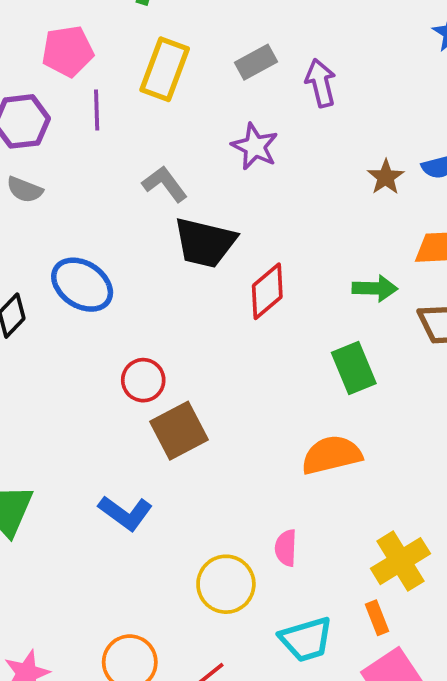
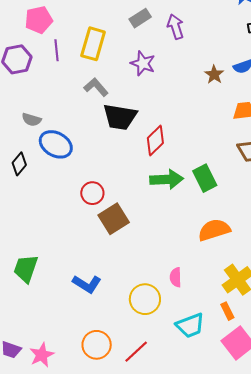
yellow rectangle: (165, 69) -> (93, 44), moved
gray semicircle: (25, 190) -> (31, 120), moved
green arrow: (375, 288) -> (167, 179), moved, size x1.4
orange semicircle: (332, 455) -> (214, 230), moved
blue L-shape: (125, 513) -> (87, 284), moved

